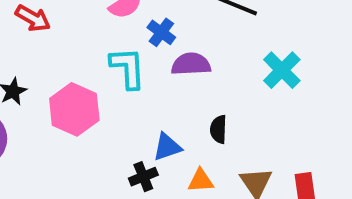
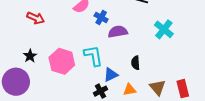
cyan L-shape: (128, 68) -> (93, 56), moved

